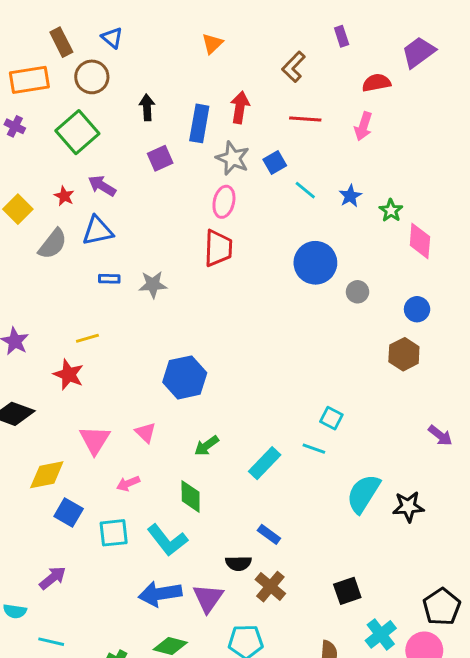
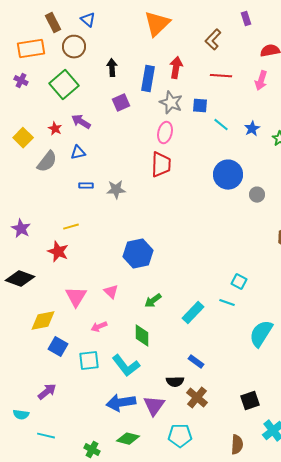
orange triangle: (212, 44) -> (157, 24), size x1.8
blue square: (275, 163) -> (200, 106), turned 35
blue triangle: (98, 231) -> (78, 153), size x0.7

